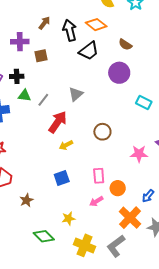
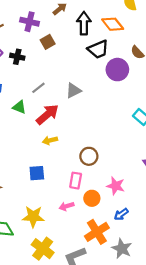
brown square: (41, 56) -> (48, 42), turned -32
purple circle: (119, 73) -> (117, 70), moved
green triangle: (25, 95) -> (19, 107), moved
brown circle: (102, 132) -> (89, 156), moved
pink star: (139, 154) -> (116, 186), moved
yellow star: (68, 218) -> (33, 217), size x1.5

